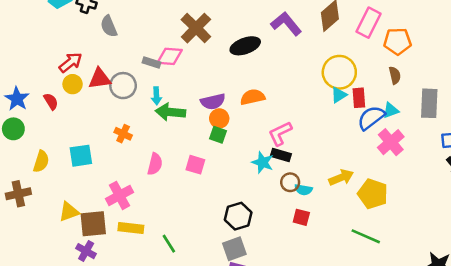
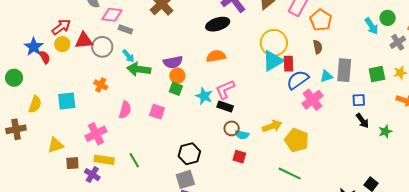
orange pentagon: (397, 41) -> (321, 20), turned 30
black ellipse: (245, 46) -> (218, 24), moved
pink diamond: (170, 56) -> (112, 15), moved
cyan triangle: (339, 95) -> (273, 61), size x1.6
cyan arrow: (156, 96) -> (128, 56), turned -40
orange semicircle: (253, 97) -> (216, 56), moved
blue star: (17, 99) -> (34, 47), moved
cyan triangle: (391, 110) -> (326, 76), moved
cyan star: (263, 162) -> (204, 96), moved
brown square: (93, 224) -> (72, 163), moved, size x0.6
green line: (169, 244) -> (134, 160), moved
purple cross: (86, 251) -> (92, 175), moved

